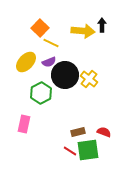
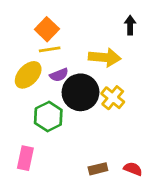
yellow arrow: (83, 31) -> (105, 57), moved
yellow line: (51, 43) -> (50, 49), moved, turned -35

